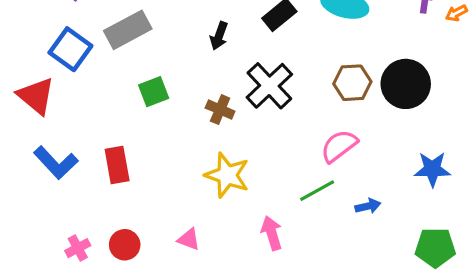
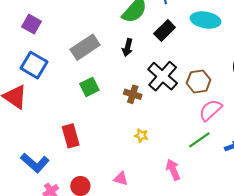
gray rectangle: (128, 30) -> (85, 47), moved
brown hexagon: (352, 83) -> (199, 81), moved
blue L-shape: (56, 163) -> (35, 163), moved
yellow star: (227, 175) -> (141, 136), size x0.5

